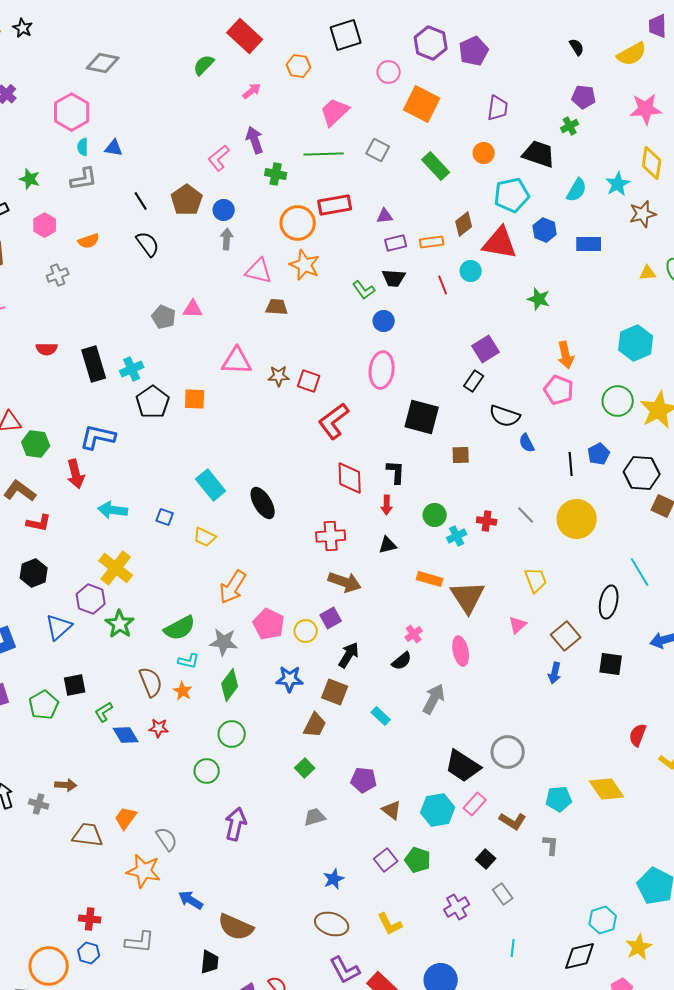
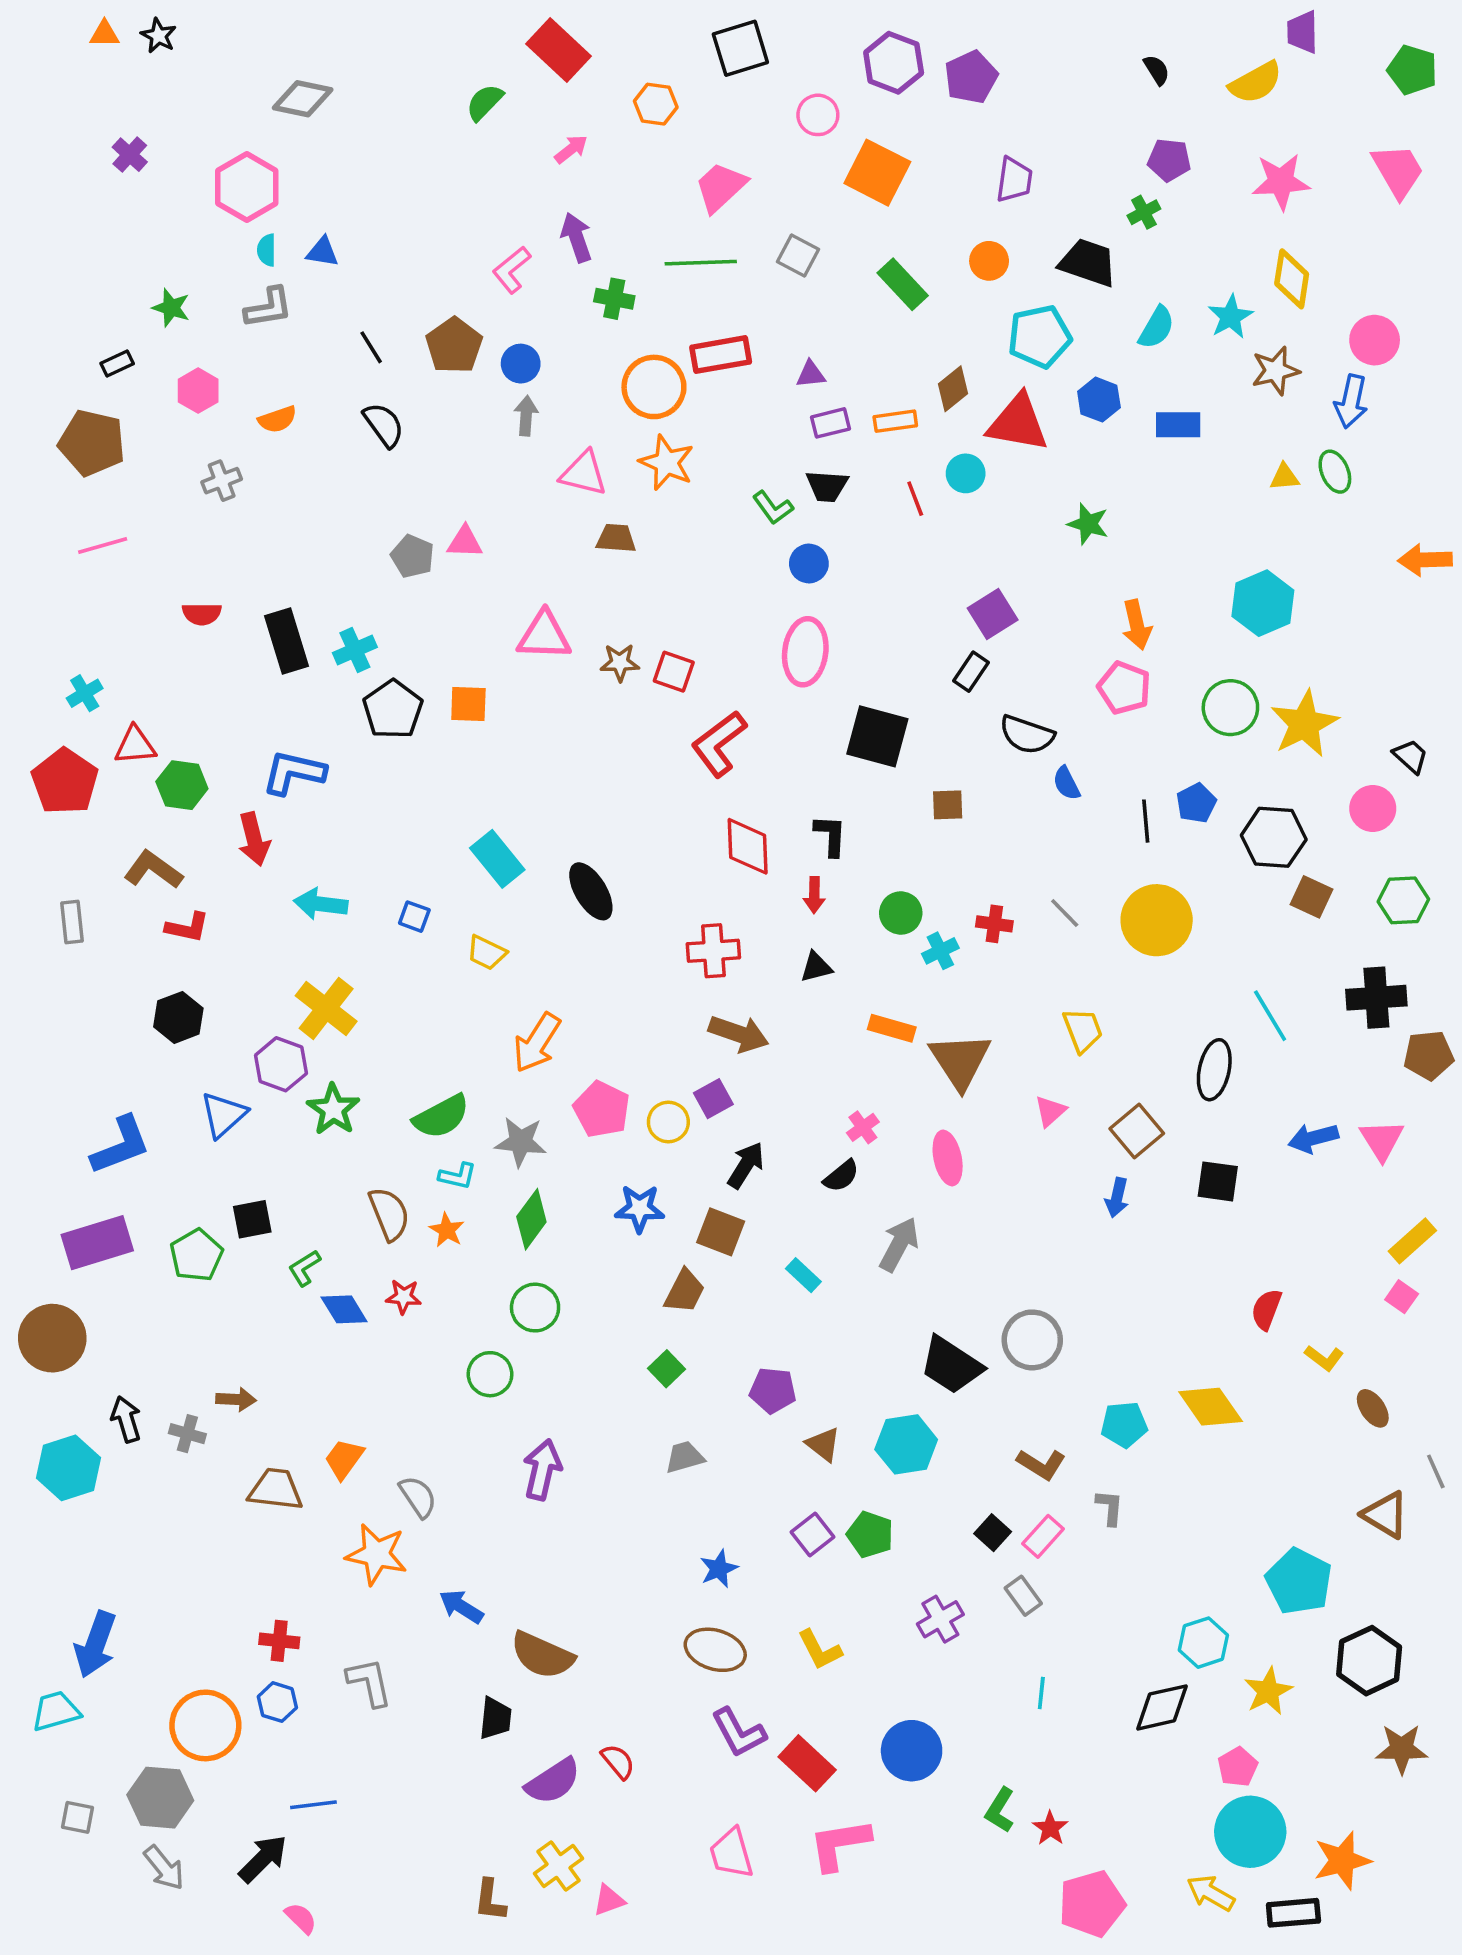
pink rectangle: (475, 804) -> (1043, 1536), moved
gray L-shape: (140, 942) -> (369, 1682), turned -108

